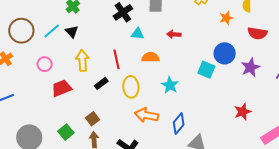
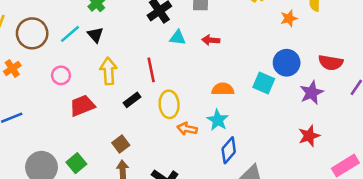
red semicircle: (257, 33) -> (331, 63), moved
red arrow: (174, 34) -> (211, 40), moved
orange semicircle: (150, 57) -> (223, 89), moved
purple star: (250, 67) -> (312, 93), moved
cyan star: (170, 85) -> (218, 120), moved
orange arrow: (146, 115) -> (187, 129), moved, size x0.7
green square: (66, 132) -> (76, 163), moved

